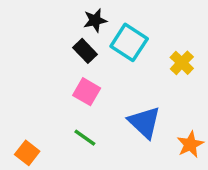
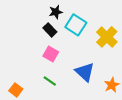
yellow cross: (182, 63) -> (107, 37), size x1.5

